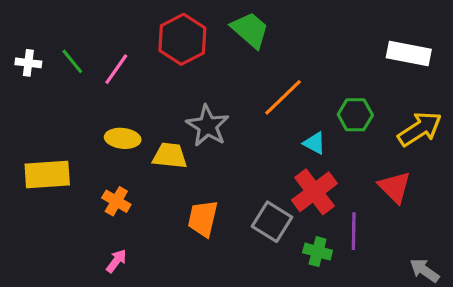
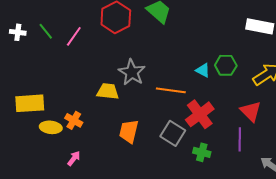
orange line: (283, 97) -> (171, 90), moved, turned 52
yellow ellipse: (123, 138) -> (51, 127), moved
cyan triangle: (314, 143) -> (203, 70), moved
purple line: (354, 231) -> (240, 139), moved

